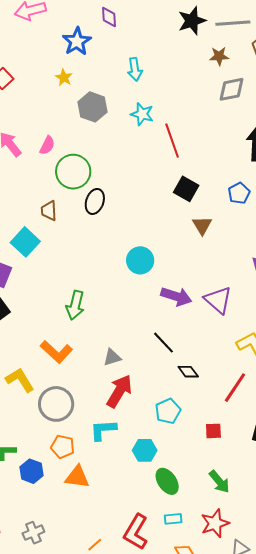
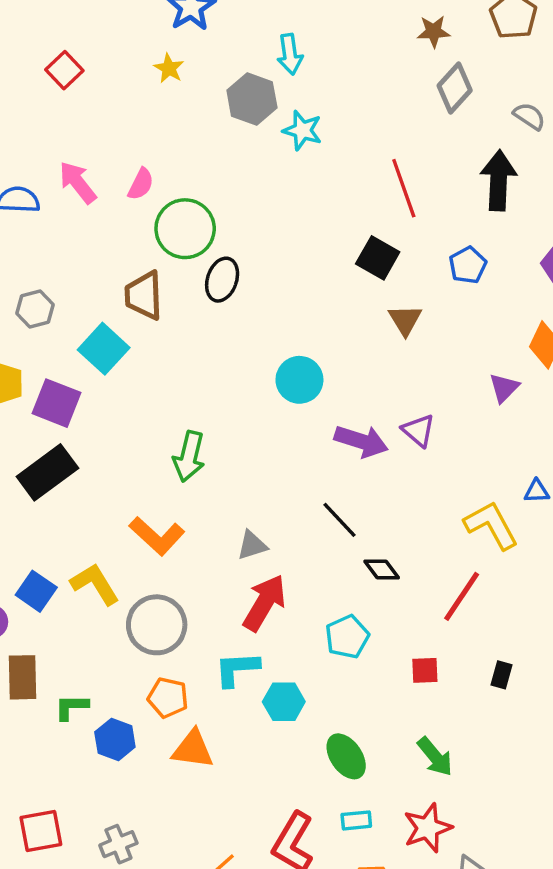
gray diamond: (231, 89) -> (455, 88), turned -36
gray hexagon: (93, 107) -> (252, 99), moved
red line: (172, 141) -> (404, 188), moved
brown trapezoid: (49, 211) -> (144, 295), size x1.4
purple triangle: (218, 300) -> (419, 430), moved, size x0.7
cyan hexagon: (145, 450) -> (284, 702), moved

